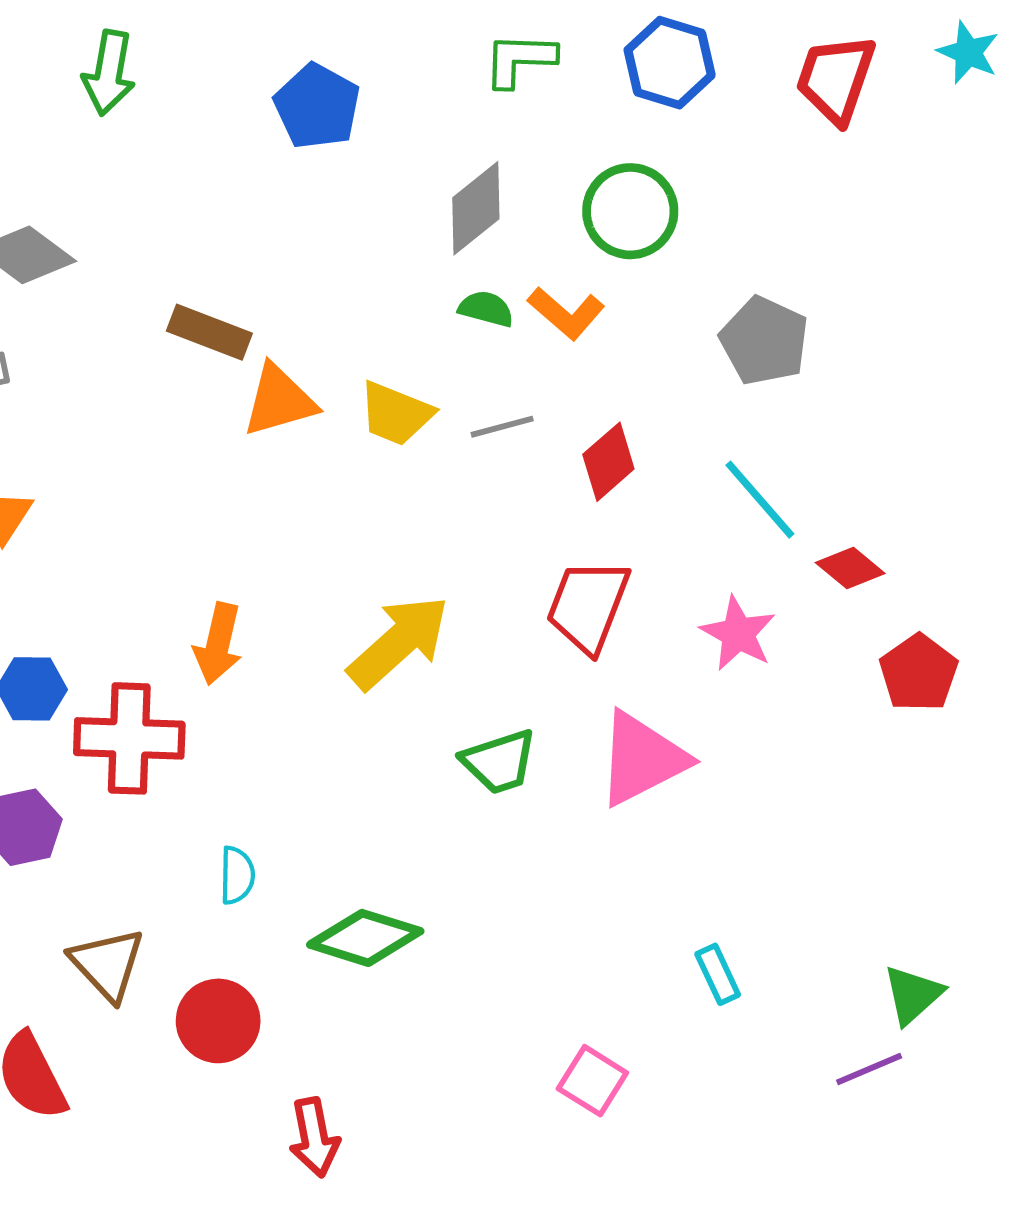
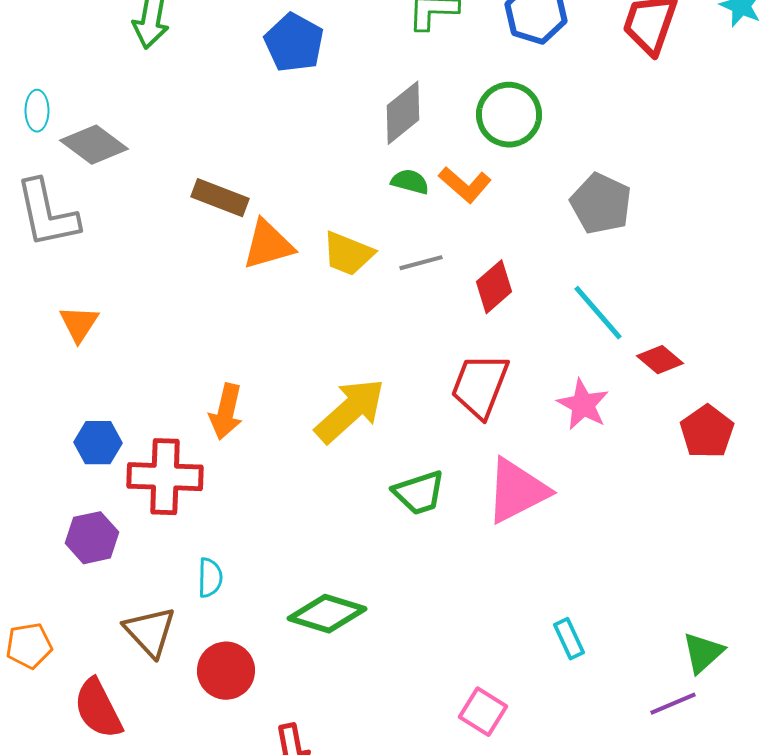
cyan semicircle: (237, 875) -> (210, 578), moved

